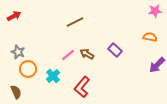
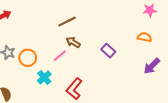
brown arrow: (87, 54) -> (73, 42), moved
orange circle: (28, 69) -> (28, 58), moved

